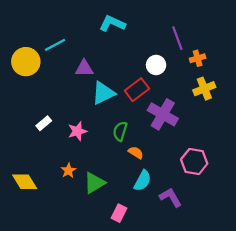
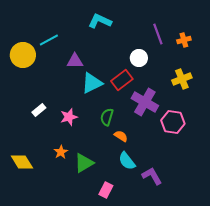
orange cross: (198, 58) -> (184, 40), moved
pink hexagon: (194, 162) -> (173, 122), moved
cyan semicircle: (143, 181) -> (127, 161), turned 114

